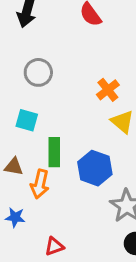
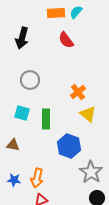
green rectangle: (54, 152) -> (46, 119), moved
orange arrow: (40, 184) -> (37, 178), moved

